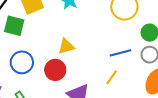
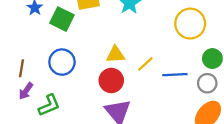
red circle: (55, 70) -> (111, 80), moved
yellow line: (112, 77) -> (145, 64), moved

